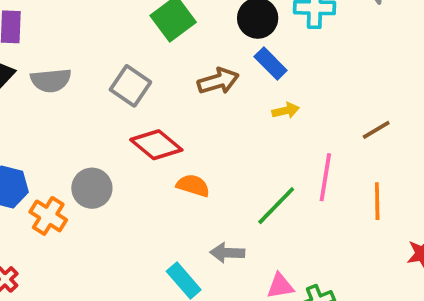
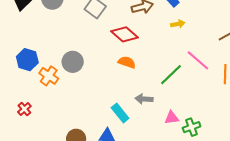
red diamond: (156, 145) -> (125, 34), moved
pink line: (325, 177) -> (198, 60), turned -60

